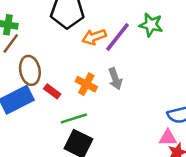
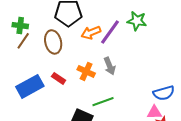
brown ellipse: (30, 70) -> (53, 42), moved
green line: (74, 118) -> (103, 102), moved

